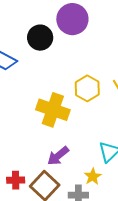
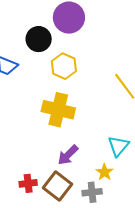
yellow hexagon: (87, 88) -> (64, 66), moved

